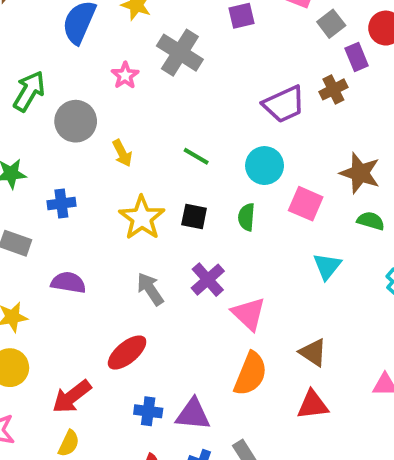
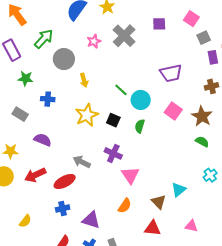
brown cross: (333, 89) -> (211, 86), moved
cyan circle: (265, 166) -> (141, 100), moved
pink square: (306, 204) -> (173, 111), moved
cyan triangle: (327, 266) -> (179, 190), moved
purple cross: (208, 280) -> (113, 153), turned -36
gray arrow: (150, 289) -> (82, 162), moved, turned -42
orange semicircle: (250, 374) -> (125, 206), size x0.7
red arrow: (72, 397) -> (35, 175), moved
blue cross: (148, 411) -> (63, 208), moved, turned -32

